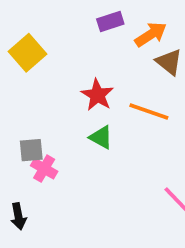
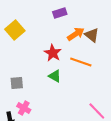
orange arrow: (151, 34) -> (76, 34), moved
pink cross: (44, 169) -> (24, 108), moved

